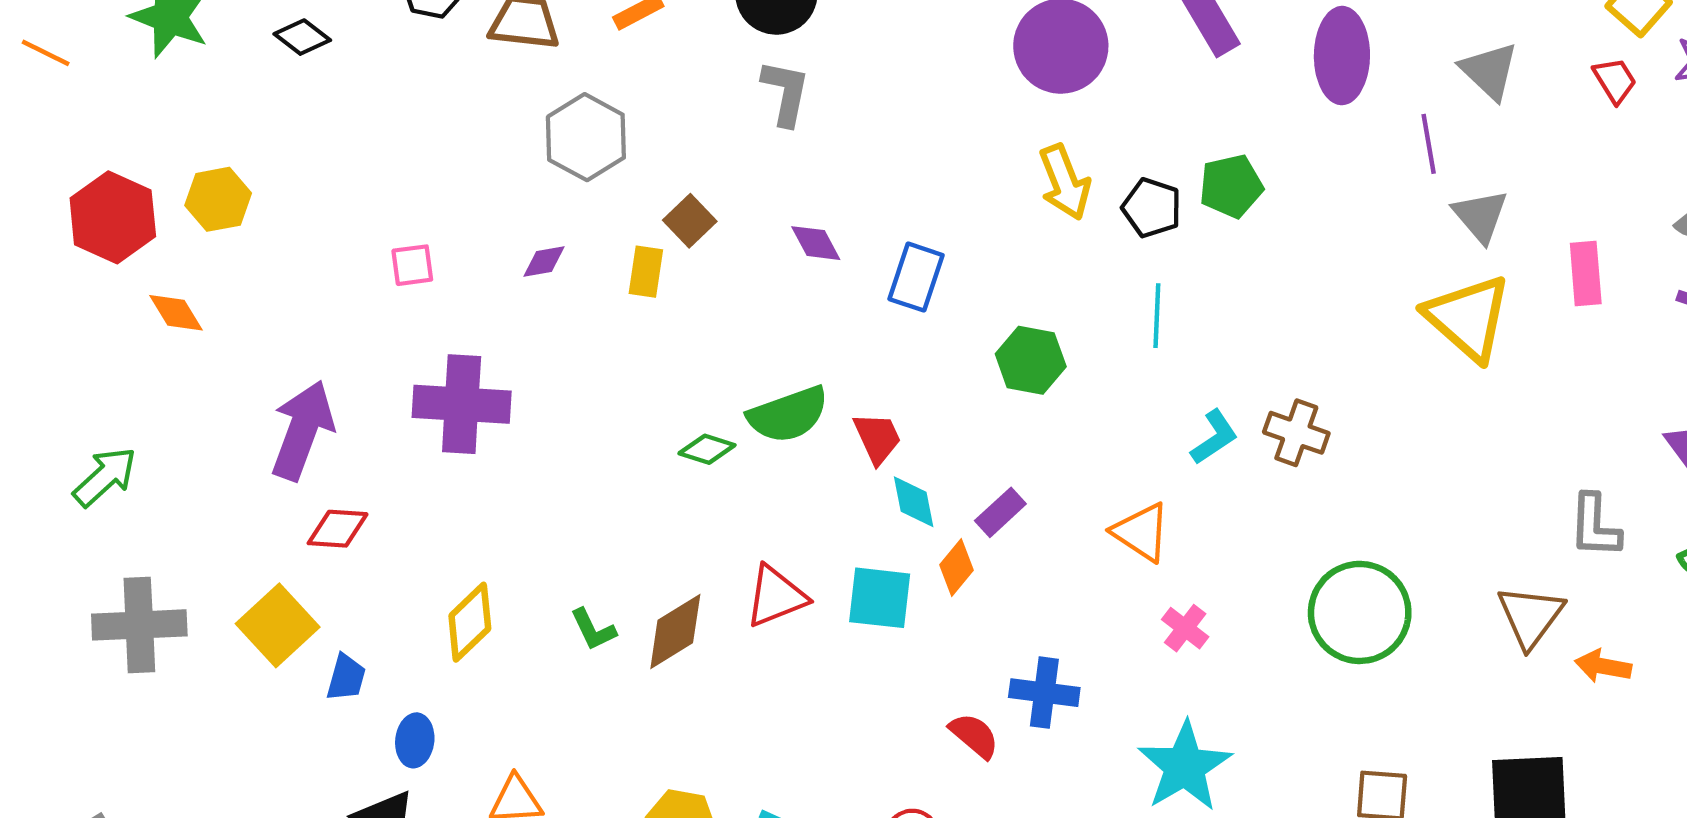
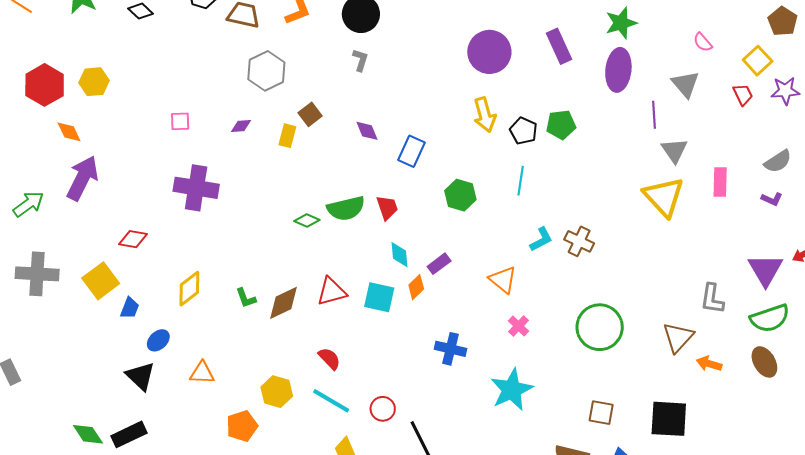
gray L-shape: (786, 93) -> (360, 60), size x0.7
purple arrow: (302, 430) -> (83, 178), moved
red trapezoid: (877, 438) -> (387, 208), moved
red semicircle: (974, 736) -> (329, 359), moved
blue ellipse: (415, 740) -> (158, 340), turned 35

